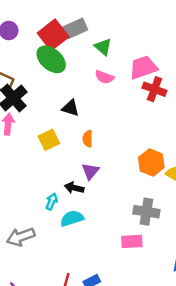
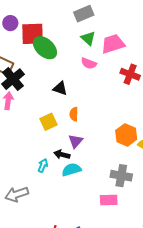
gray rectangle: (75, 28) -> (84, 14), moved
red square: (53, 35) -> (33, 34), moved, turned 35
pink trapezoid: (143, 67) -> (113, 44), moved
yellow square: (49, 140) -> (48, 122), moved
cyan semicircle: (72, 218) -> (71, 170), moved

